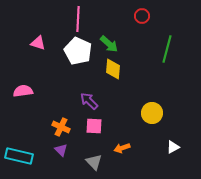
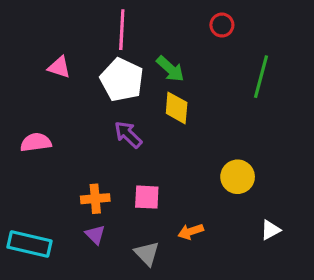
purple arrow: (89, 101) -> (128, 135), moved
orange cross: (61, 127) -> (95, 199), turned -30

